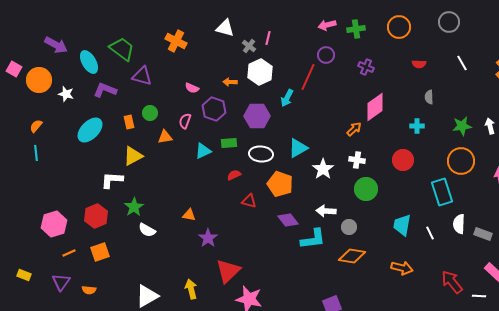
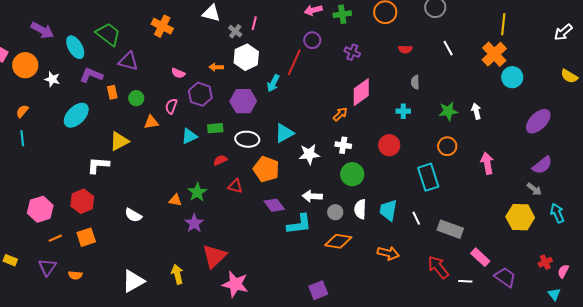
orange rectangle: (129, 122) -> (112, 92), moved
orange circle: (461, 161) -> (447, 146), size x0.7
white star: (323, 169) -> (309, 154), turned 30
green star: (134, 207) -> (197, 192), moved
white semicircle: (459, 224) -> (360, 209), moved
gray rectangle: (483, 234) -> (450, 229), moved, size x1.4

